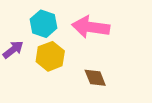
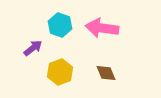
yellow hexagon: (50, 56) -> (60, 72), moved

